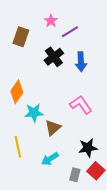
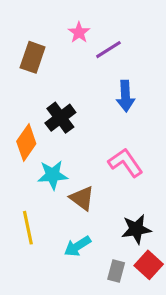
black cross: (54, 57) -> (60, 118), moved
brown triangle: (53, 128) -> (82, 198), turned -42

